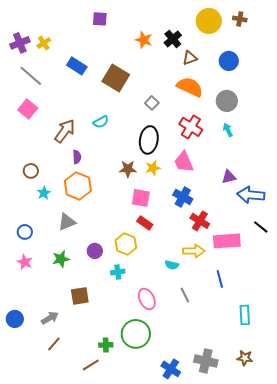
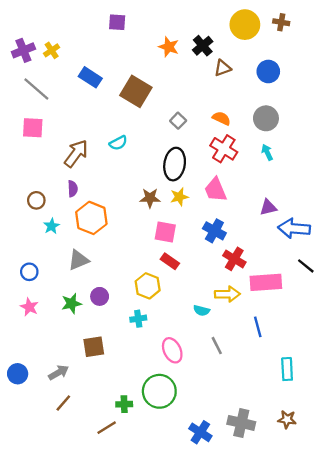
orange semicircle: (190, 87) -> (221, 118), moved, size x0.6
pink square: (28, 109) -> (33, 128), turned -36
purple semicircle: (77, 157) -> (73, 189), moved
purple circle: (95, 251) -> (100, 296), moved

